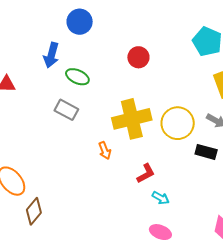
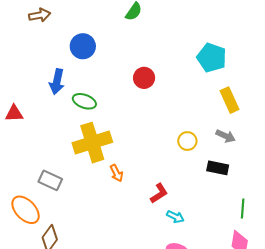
gray rectangle: (66, 110) -> (50, 180), moved
yellow cross: (132, 119) -> (92, 143), moved
yellow circle: (178, 123) -> (187, 141), size x0.6

